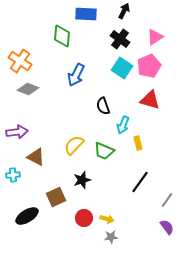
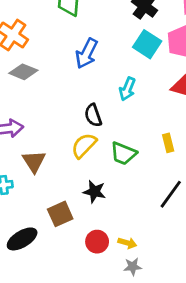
black semicircle: (103, 106) -> (93, 115), moved
cyan arrow: (123, 125) -> (127, 89), moved
brown triangle: (36, 157) -> (34, 161), turned 30
black star: (82, 180) -> (94, 192), turned 30

